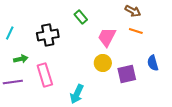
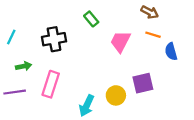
yellow circle: (103, 63) -> (116, 95), moved
blue semicircle: (153, 63) -> (171, 52), moved
pink rectangle: (45, 75) -> (51, 84), turned 35

